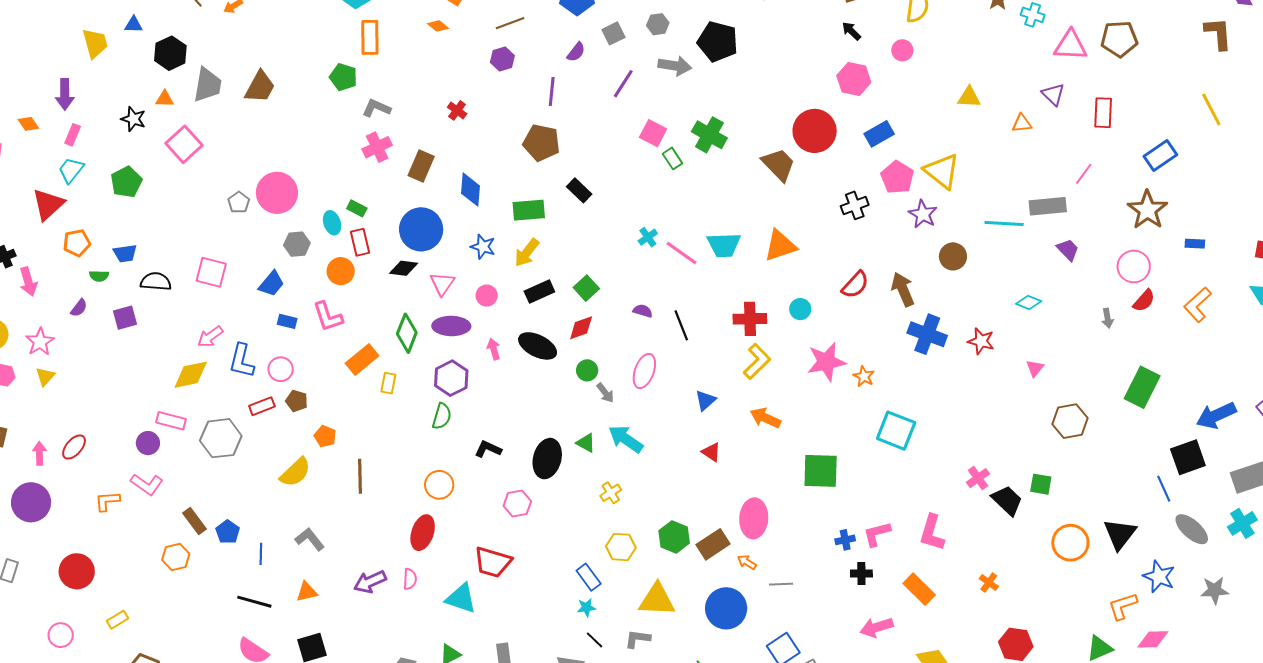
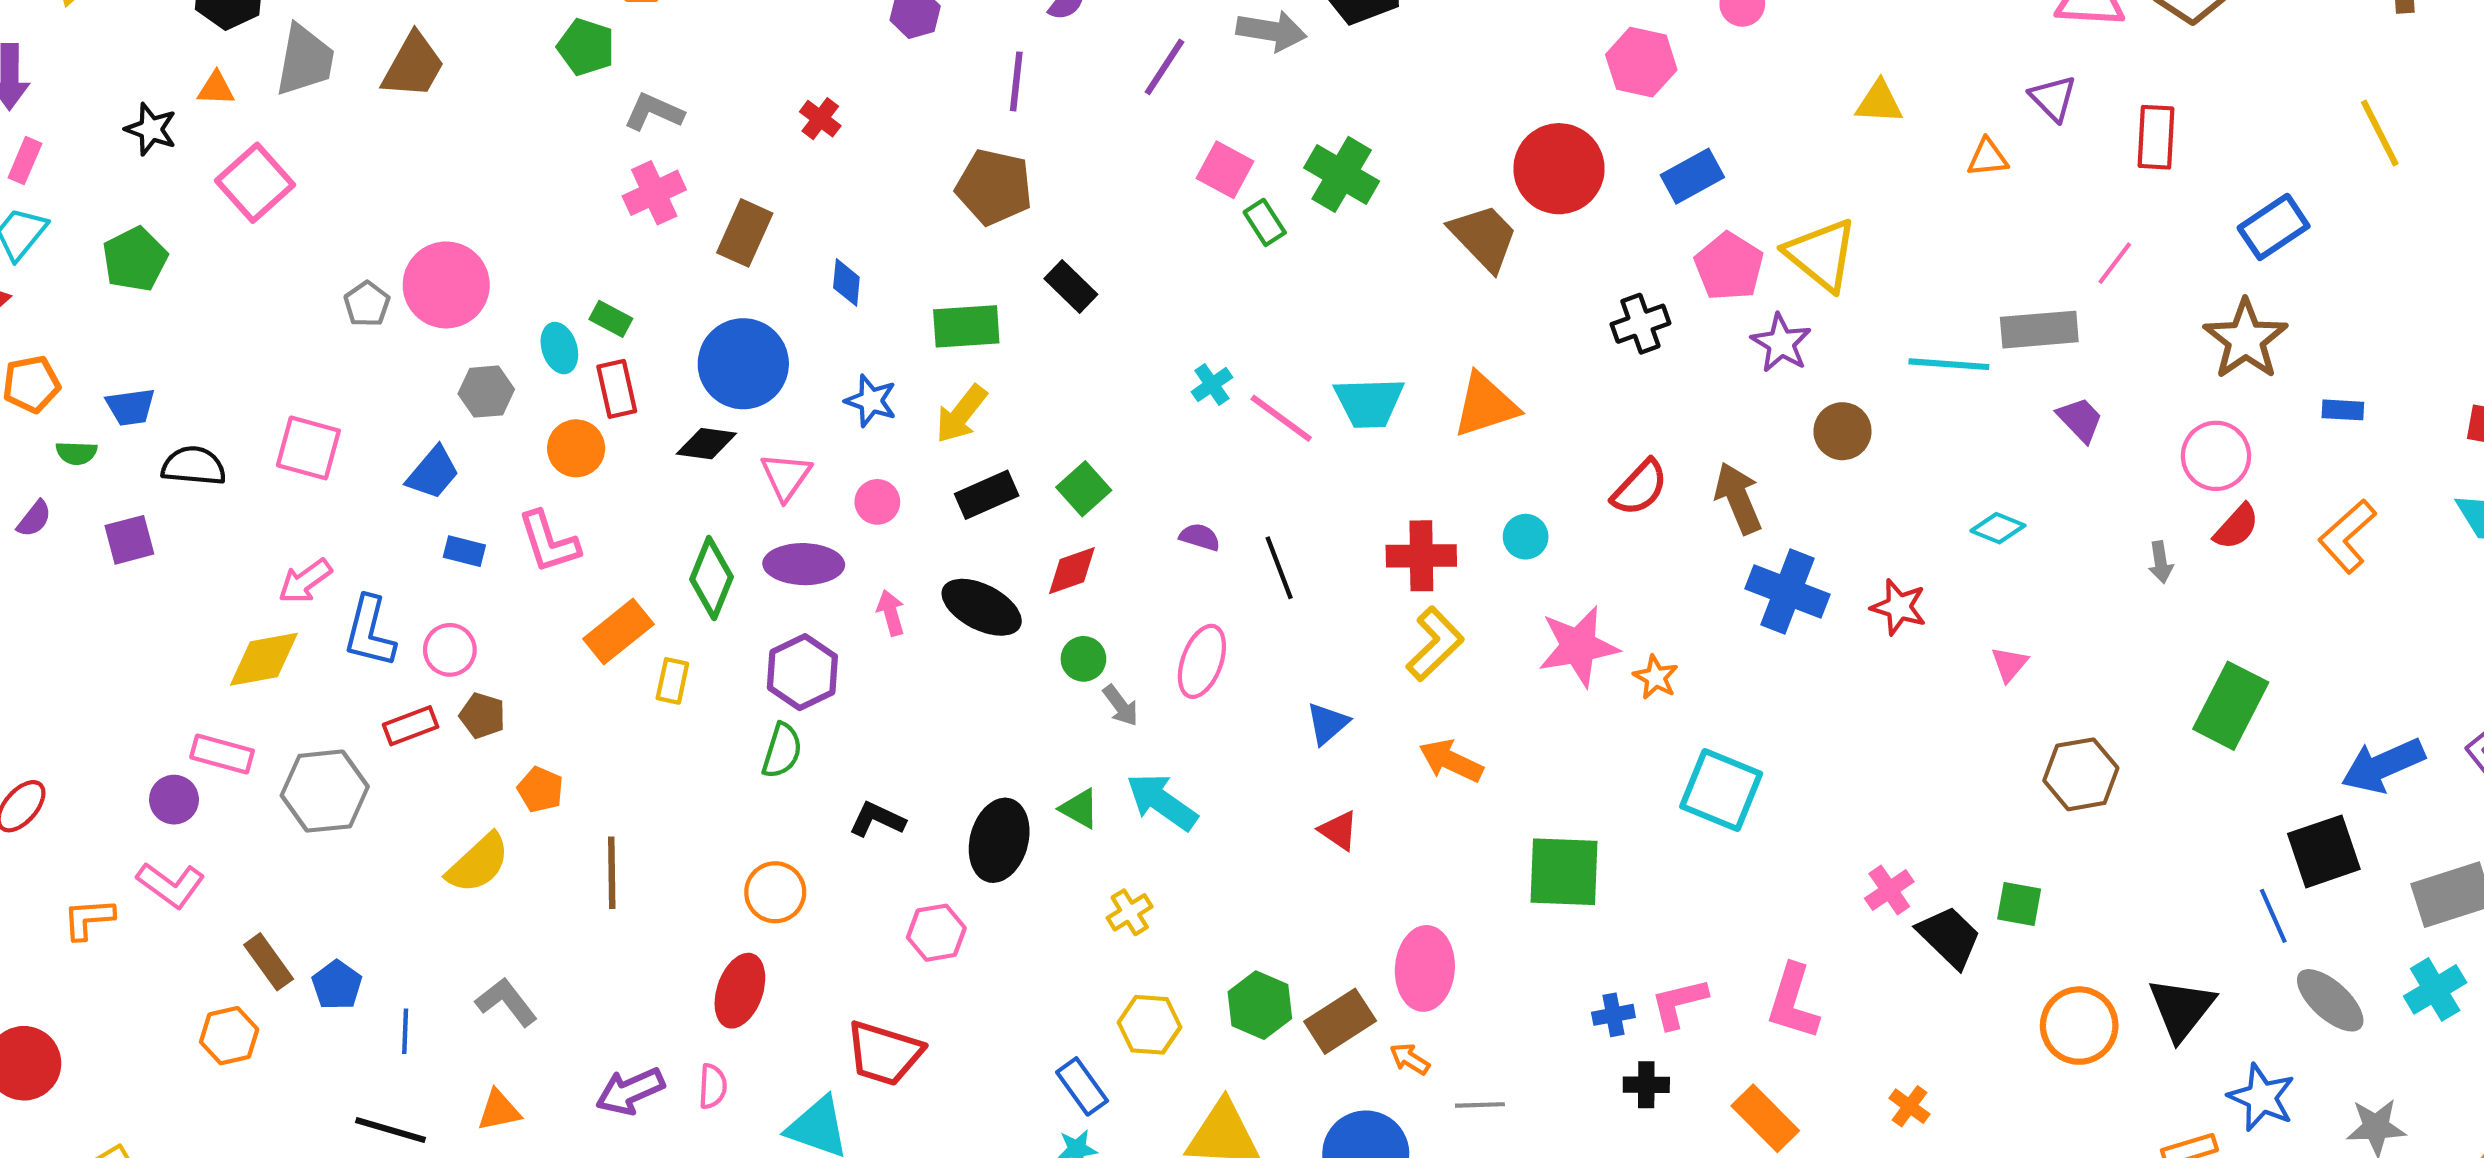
blue diamond: (471, 190) -> (846, 282), size x0.7

